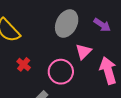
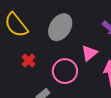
gray ellipse: (67, 24) -> (60, 27), moved

